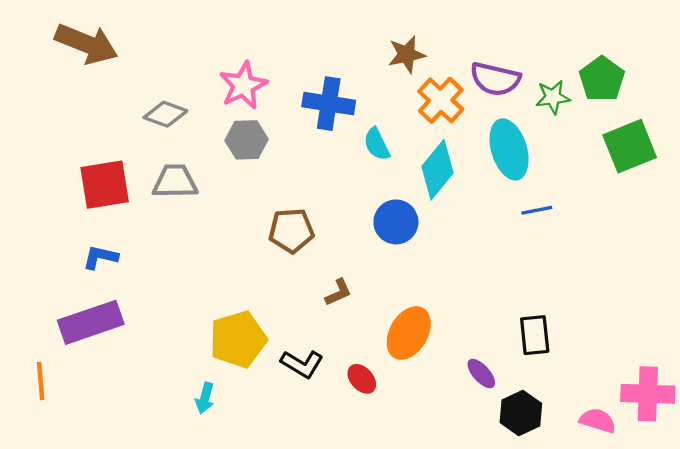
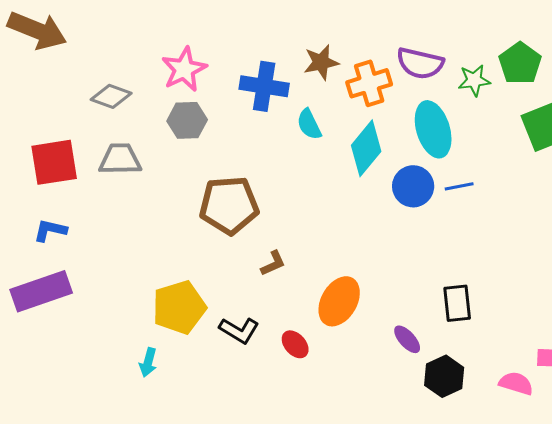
brown star: (407, 54) -> (321, 62), moved
orange cross: (441, 100) -> (369, 83), turned 30
blue circle: (396, 222) -> (413, 186), moved
brown pentagon: (291, 231) -> (229, 205), size x1.4

